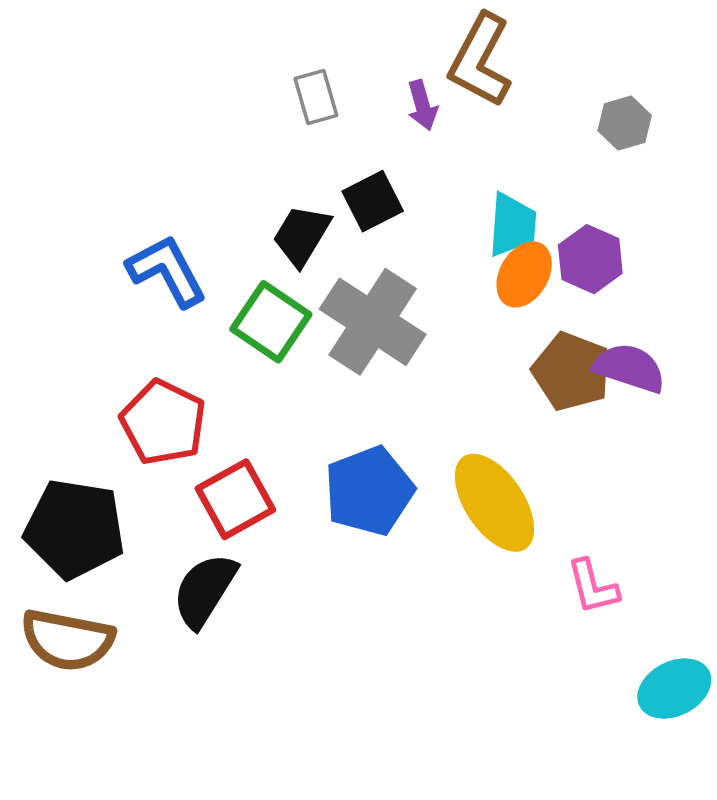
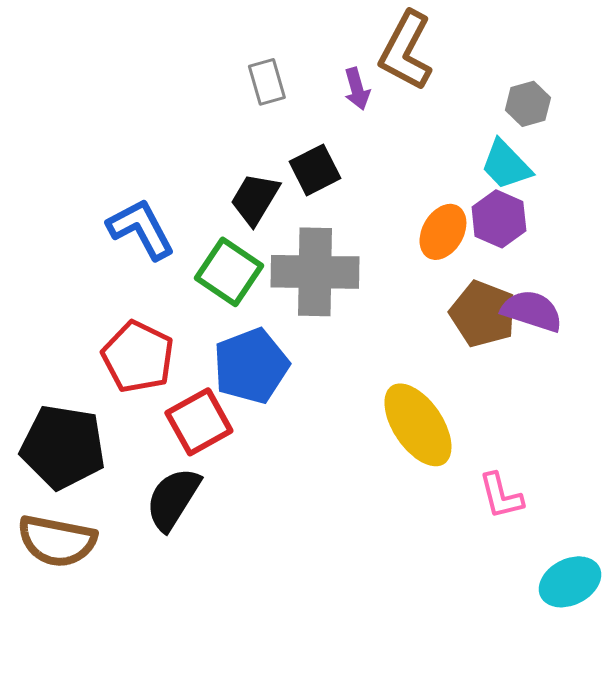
cyan trapezoid: (512, 225) -> (506, 165), moved, turned 132
gray cross: (373, 322) -> (315, 272), turned -32
blue pentagon: (369, 491) -> (251, 366), moved

